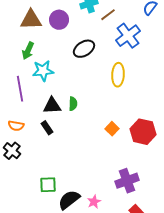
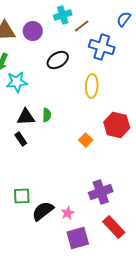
blue cross: (128, 36) -> (102, 47), turned -35
red hexagon: (143, 132) -> (117, 125), moved

